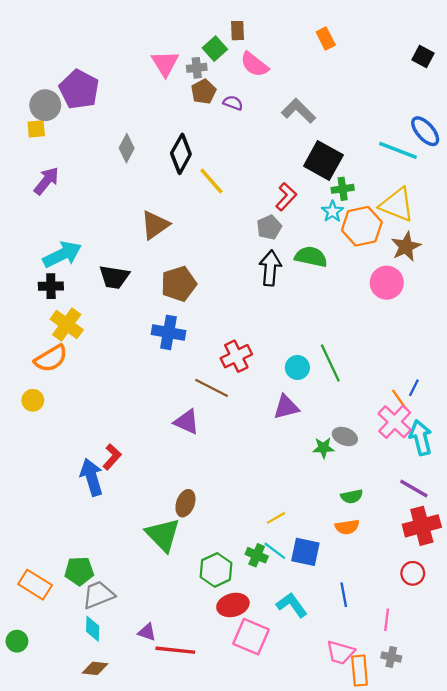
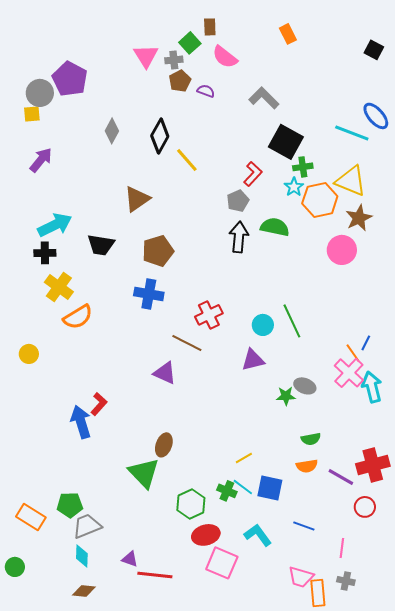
orange semicircle: (51, 358) -> (78, 317), moved
purple line: (414, 489) -> (341, 477), moved
blue line: (344, 595) -> (304, 526), turned -60

